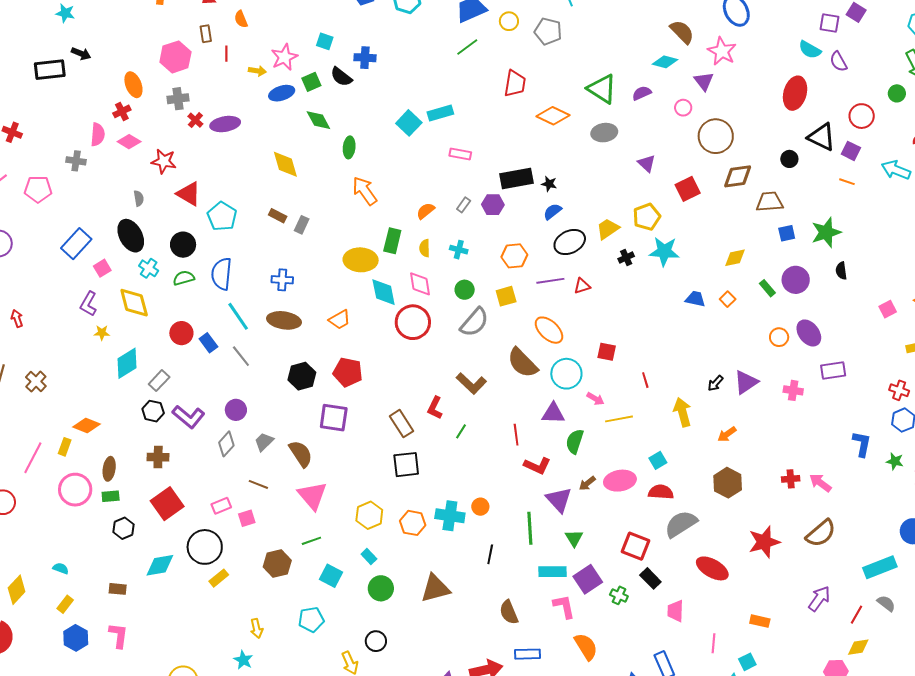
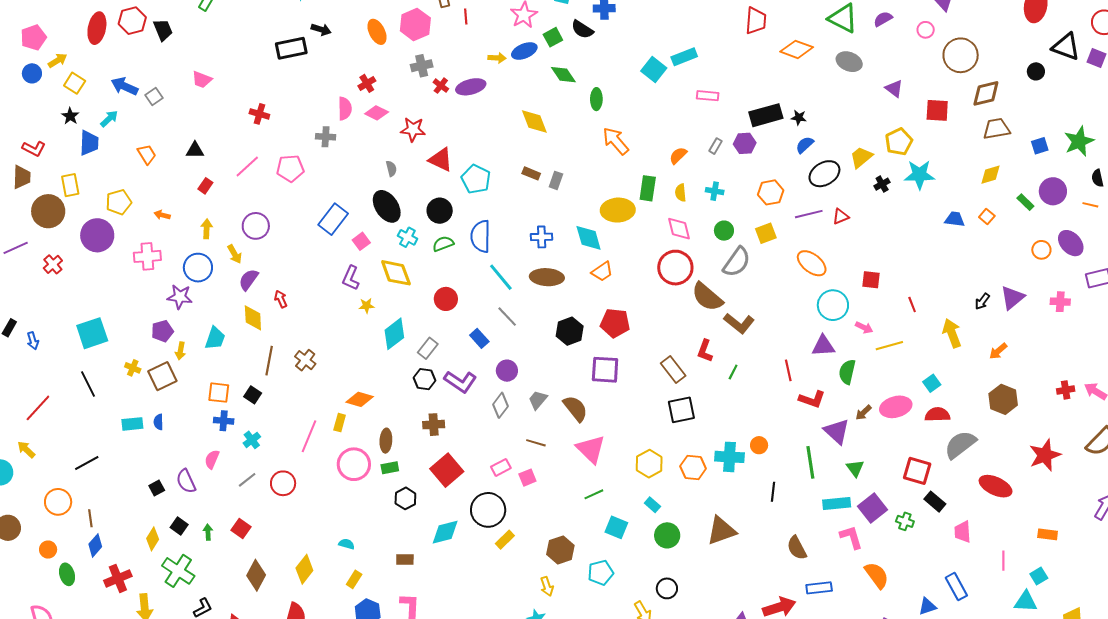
yellow arrow: (257, 71) -> (497, 58), moved
orange ellipse: (133, 85) -> (377, 32), moved
gray ellipse: (604, 133) -> (849, 62), turned 35
orange line: (847, 182) -> (1090, 205), moved
red square: (688, 189) -> (937, 110), turned 35
brown trapezoid: (770, 202) -> (996, 129), moved
cyan diamond: (384, 292) -> (589, 238), moved
blue rectangle: (208, 343) -> (479, 338), moved
brown semicircle: (522, 363) -> (707, 297), moved
brown hexagon: (277, 564) -> (560, 550), moved

